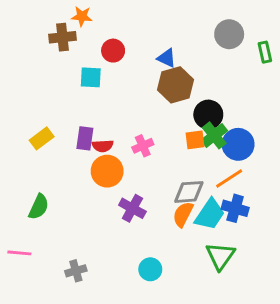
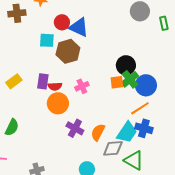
brown cross: (62, 37) -> (17, 13), moved
blue triangle: (167, 58) -> (79, 27), moved, size x1.5
brown hexagon: (176, 85) -> (68, 51), moved
gray diamond: (189, 192) -> (113, 148), moved
orange semicircle: (183, 214) -> (98, 132), moved
green triangle: (220, 256) -> (134, 160), turned -35

